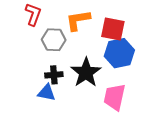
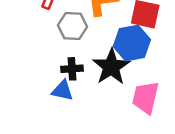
blue hexagon: (119, 53) -> (132, 43), moved

